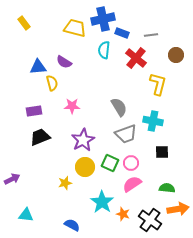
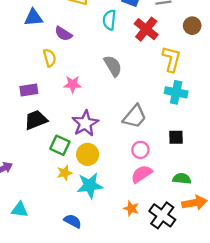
blue triangle: (38, 67) -> (33, 18), moved
gray semicircle: (119, 107) -> (113, 66), moved
cyan cross: (153, 121) -> (176, 92), moved
gray trapezoid: (126, 134) -> (135, 116), turned -30
green square: (110, 163) -> (60, 145), moved
cyan star: (102, 202) -> (90, 185), moved, turned 30

